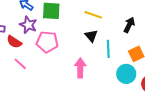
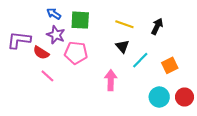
black arrow: (129, 25) -> (157, 26), moved
cyan line: (108, 49) -> (140, 60), turned 48
cyan circle: (126, 74) -> (159, 97), moved

